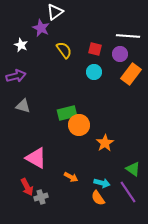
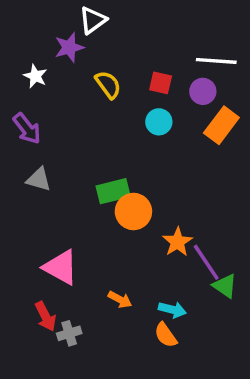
purple star: (41, 28) -> (69, 47), turned 30
purple arrow: (16, 76) -> (27, 129), turned 66
purple line: (128, 192) -> (206, 262), moved

